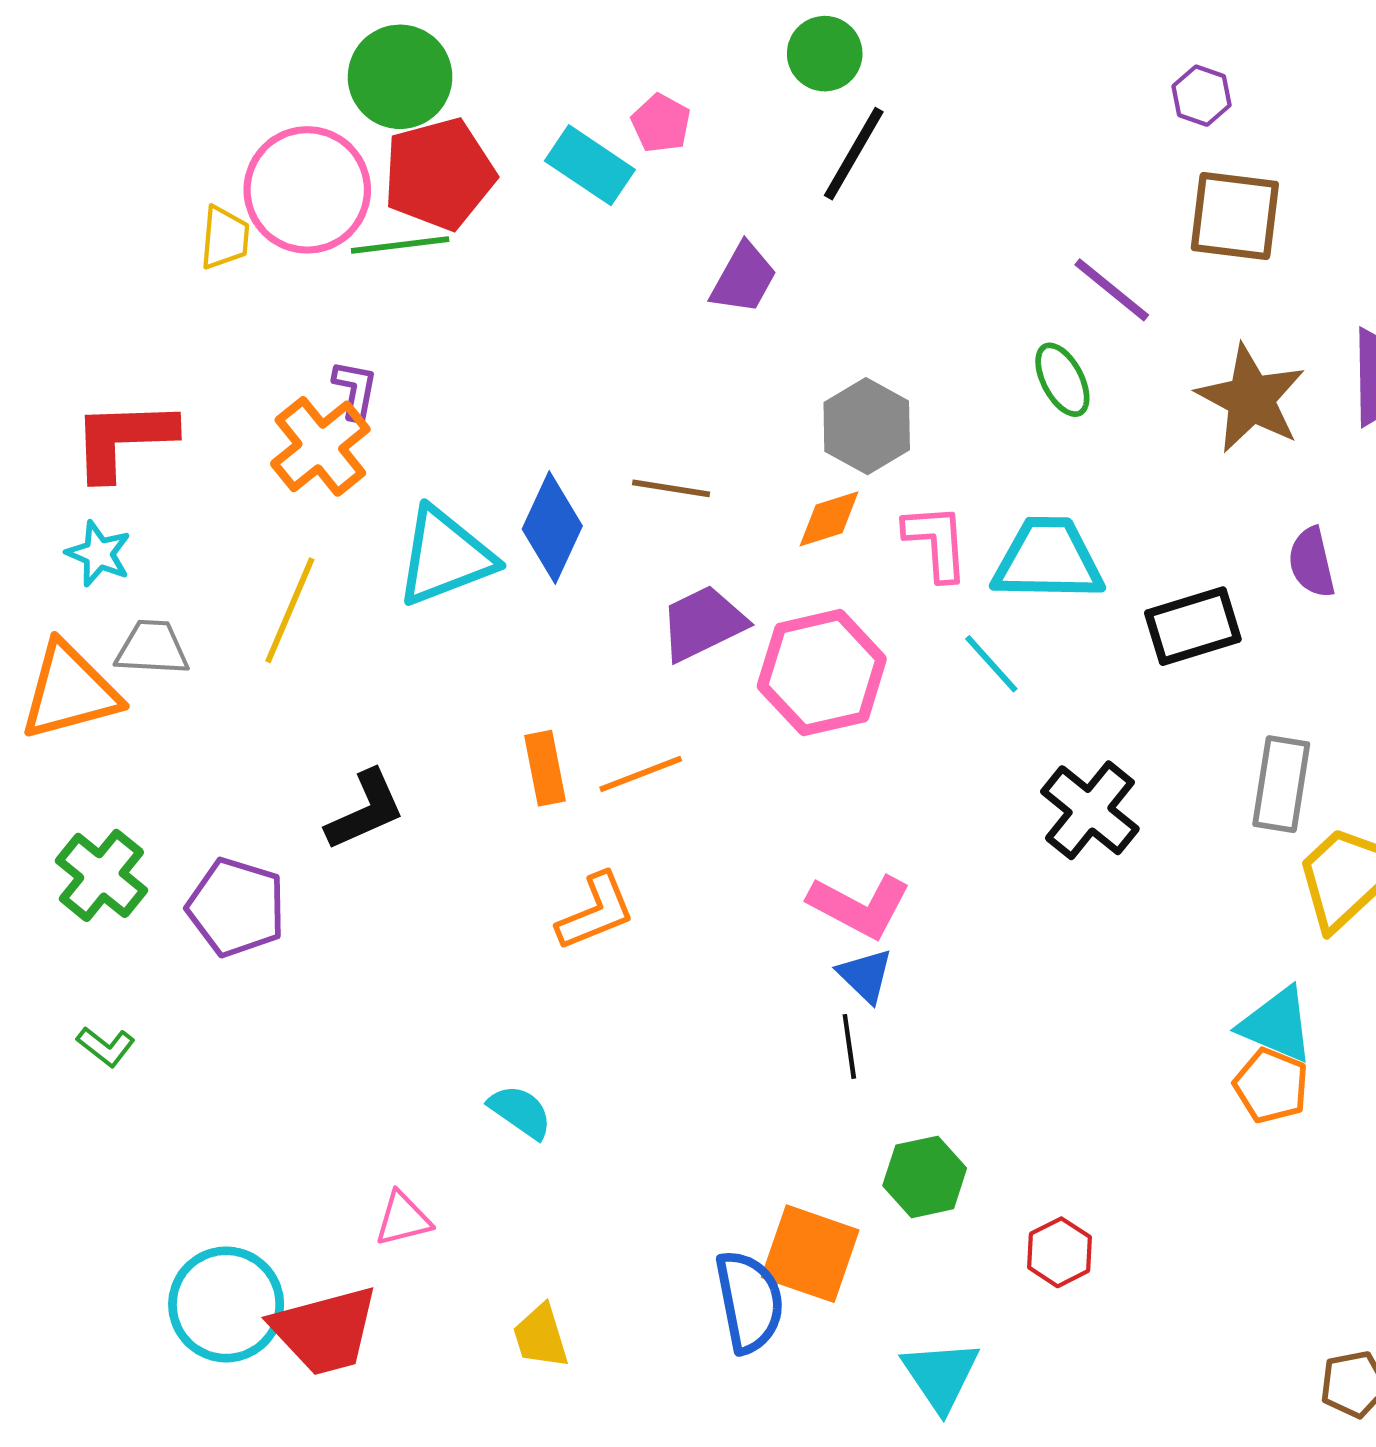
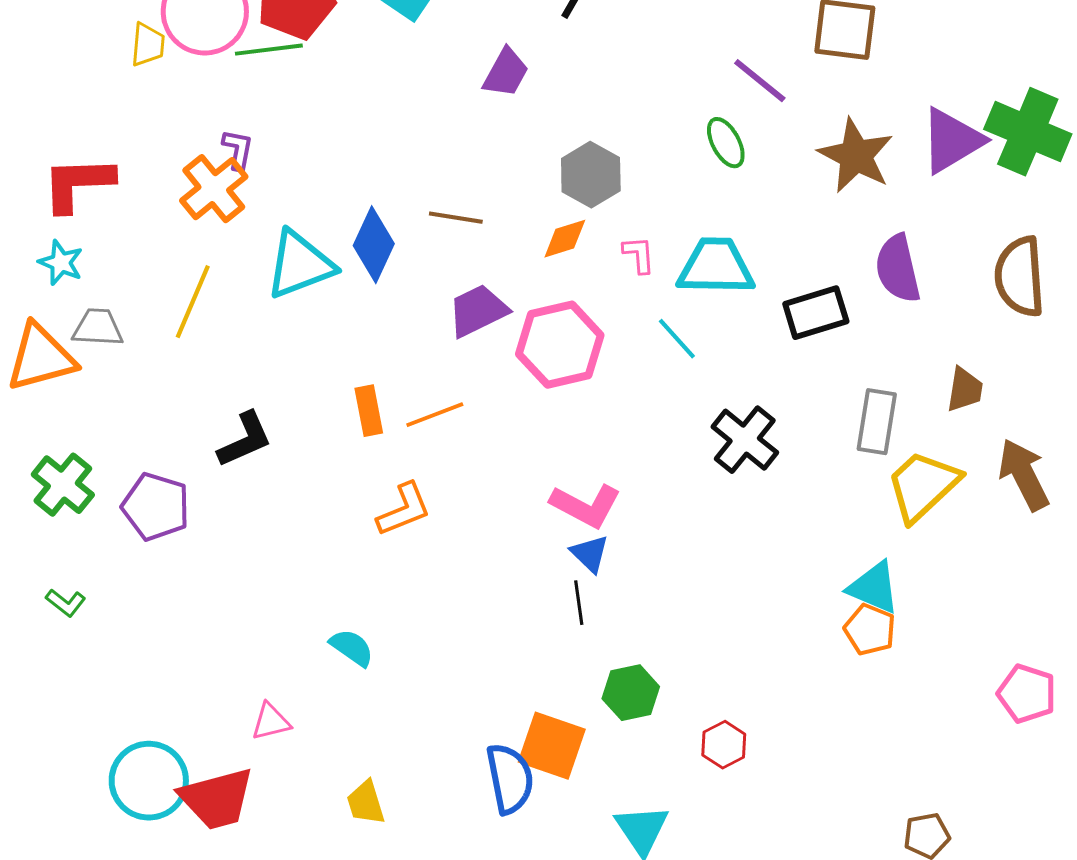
pink L-shape: (936, 542) -> (639, 255), size x0.7
purple semicircle: (1312, 562) -> (898, 269), size x1.4

